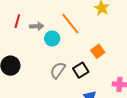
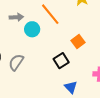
gray semicircle: (58, 70) -> (16, 62), moved

